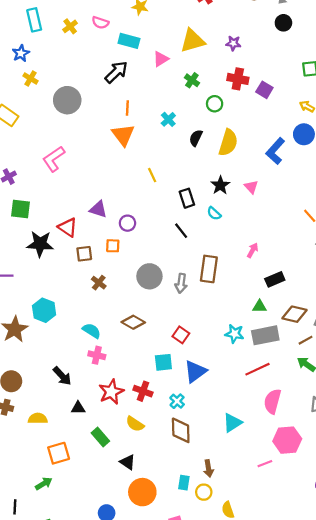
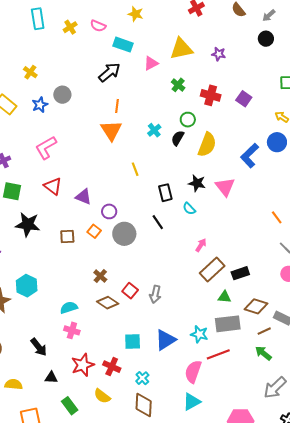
blue star: (21, 53) -> (40, 105), moved
red cross: (238, 79) -> (211, 95), moved
gray circle: (67, 100) -> (62, 95), size x0.7
green circle: (215, 104) -> (188, 120), moved
cyan cross: (168, 119) -> (154, 130), moved
black star: (220, 185) -> (197, 183), turned -30
pink triangle: (251, 187) -> (225, 187), size x1.5
red triangle: (68, 227) -> (53, 186), moved
orange square: (113, 246) -> (94, 231), turned 32
pink arrow: (253, 250) -> (201, 245), moved
brown rectangle: (209, 269) -> (212, 270), moved, turned 35
gray circle: (149, 276) -> (124, 234), moved
brown cross: (99, 283) -> (100, 276), moved
gray arrow: (181, 283) -> (155, 294), moved
cyan semicircle: (92, 331) -> (69, 308), turned -54
cyan star: (234, 334) -> (199, 334), moved
red square: (181, 335) -> (130, 291), moved
blue triangle: (195, 371) -> (166, 340), moved
pink semicircle: (272, 401) -> (193, 372), moved

